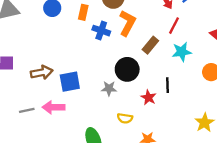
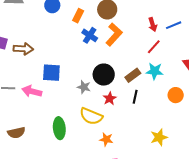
brown rectangle: (150, 45) -> (133, 75), moved
brown arrow: (42, 73) -> (23, 49), moved
red star: (148, 97) -> (110, 98), moved
yellow semicircle: (125, 118) -> (91, 116), size x1.6

